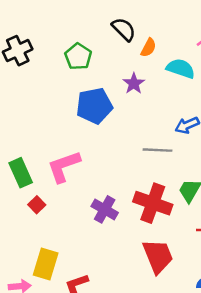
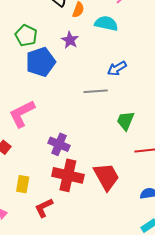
green pentagon: (78, 57) -> (26, 36), moved
red cross: (153, 203) -> (68, 175), moved
yellow rectangle: (46, 264) -> (23, 184), moved, size x0.7

